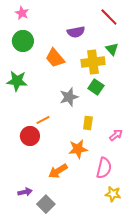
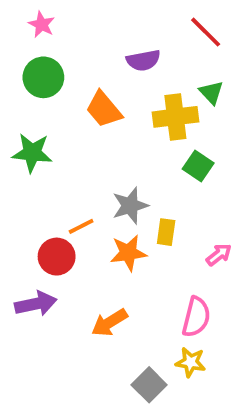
green square: (96, 87) -> (198, 166), moved
gray star: (69, 97) -> (130, 206), moved
orange star: (78, 149) -> (128, 253), moved
purple arrow: (25, 192) -> (36, 304), moved, size x1.5
yellow star: (113, 194) -> (191, 362), moved
gray square: (46, 204) -> (149, 385), moved

